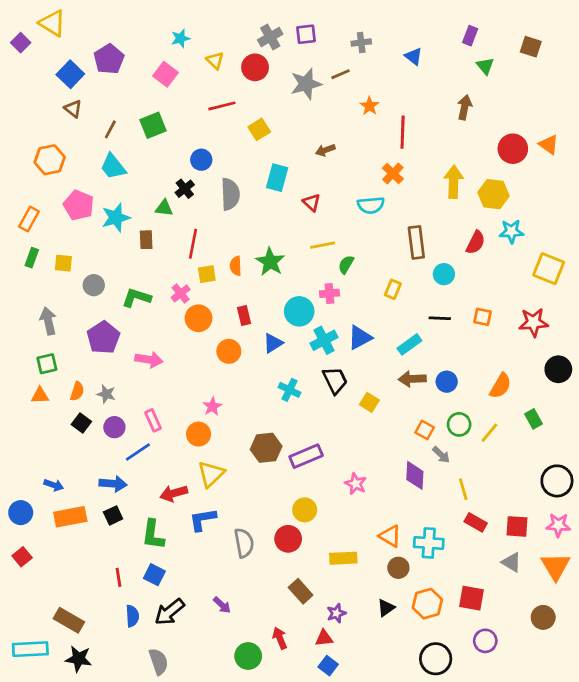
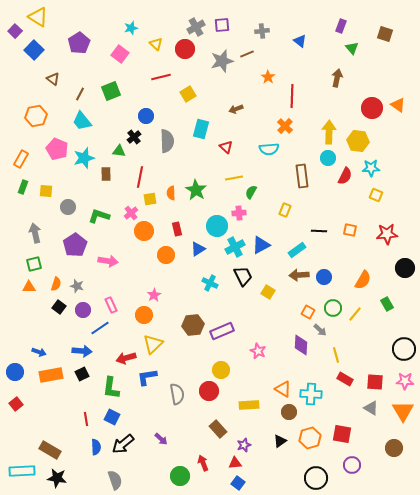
blue square: (70, 74) -> (34, 50), moved
yellow square: (549, 269) -> (376, 195), moved, size x0.6
cyan circle: (444, 274) -> (328, 158), moved

